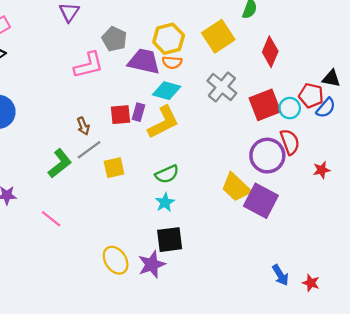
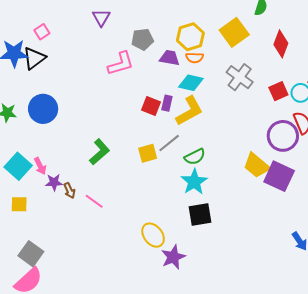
gray pentagon: (114, 39) -> (142, 39), turned -30
purple trapezoid: (144, 61) -> (169, 58), size x0.7
red square: (265, 105) -> (278, 91), size x0.7
red square: (120, 115) -> (151, 106), turned 30
brown arrow: (83, 126) -> (70, 191), moved
gray line: (89, 150) -> (169, 143), moved
cyan star: (165, 202) -> (194, 182), size x1.5
purple star: (152, 264) -> (173, 257), moved

